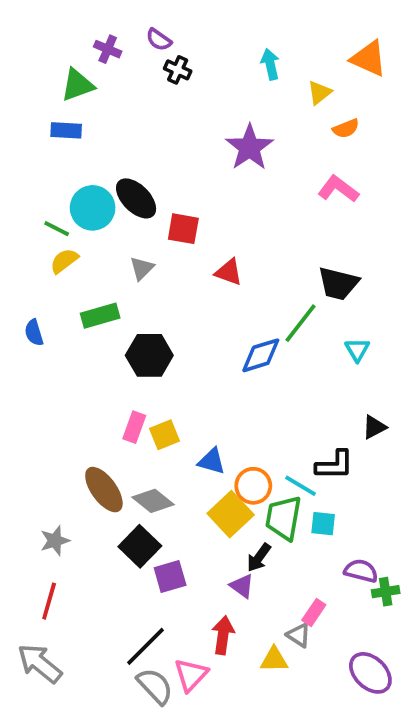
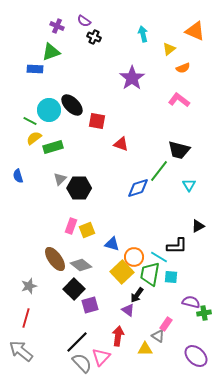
green triangle: (77, 85) -> (51, 52), moved
gray triangle: (142, 268) -> (60, 179), moved
green rectangle: (100, 316) -> (53, 147), moved

